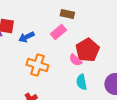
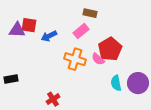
orange cross: (37, 65) -> (75, 59), moved
cyan semicircle: (81, 82) -> (116, 83), moved

